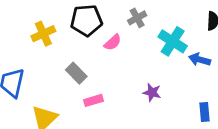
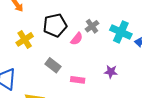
gray cross: (137, 18) -> (92, 26), moved
pink rectangle: (94, 100) -> (78, 80), moved, turned 32

